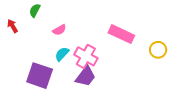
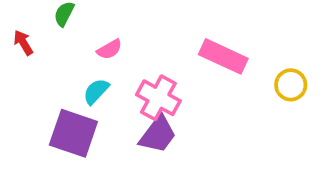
cyan semicircle: (62, 54) -> (96, 91), moved

